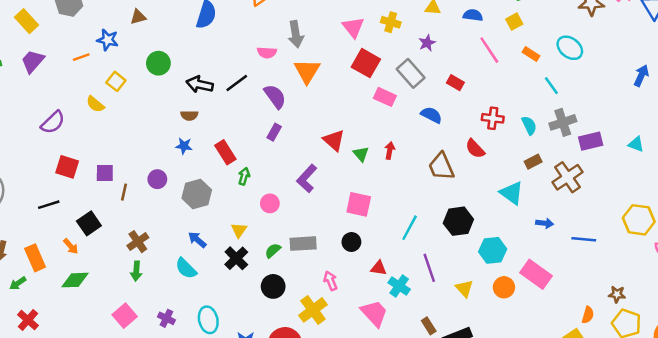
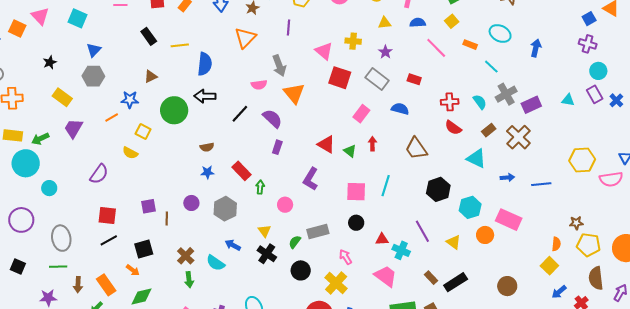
green circle: (158, 63) -> (174, 110), size x1.4
blue arrow: (641, 76) -> (536, 48), moved
black arrow: (200, 84) -> (205, 96), moved
pink rectangle: (385, 97) -> (361, 114), moved, turned -66
red semicircle: (475, 149) -> (453, 128), moved
red square: (67, 167) -> (107, 215), moved
black square: (89, 223) -> (144, 249), turned 30
cyan line: (410, 228) -> (386, 186), moved
cyan semicircle: (186, 268) -> (215, 263), moved

